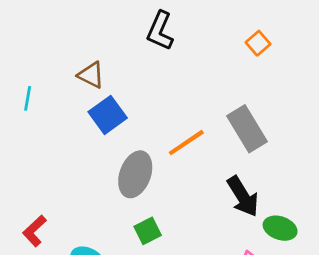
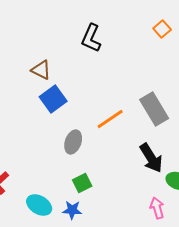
orange square: (258, 43) -> (162, 29), moved
gray ellipse: (135, 174) -> (73, 142), size x0.7

